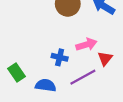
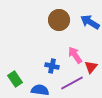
pink arrow: (86, 45) -> (75, 55), turned -108

